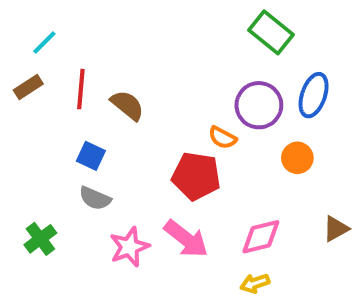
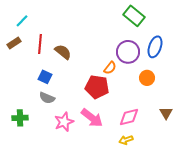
orange semicircle: (222, 138) -> (110, 68), turned -80
brown triangle: (336, 229) -> (166, 113), turned -32
green cross: (40, 239) -> (20, 118), turned 35

